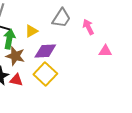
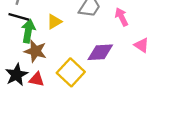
purple diamond: (45, 51) -> (100, 52), moved
pink triangle: (105, 51) -> (142, 45), turned 32

